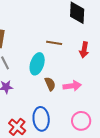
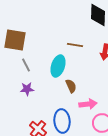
pink arrow: (72, 86) -> (88, 104), moved

